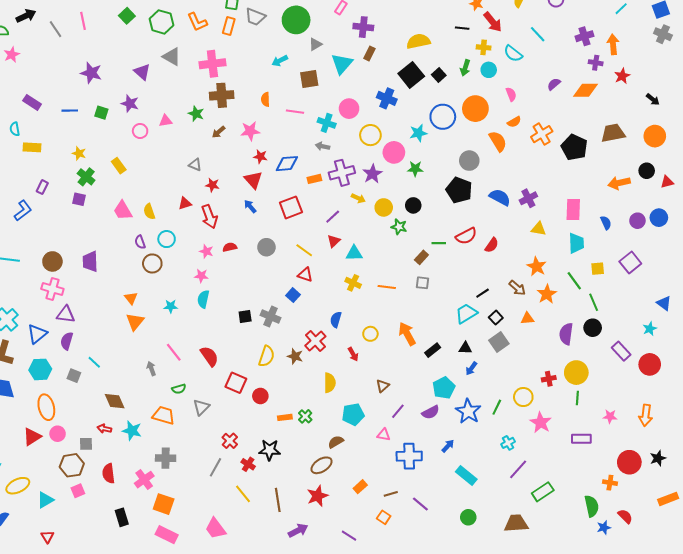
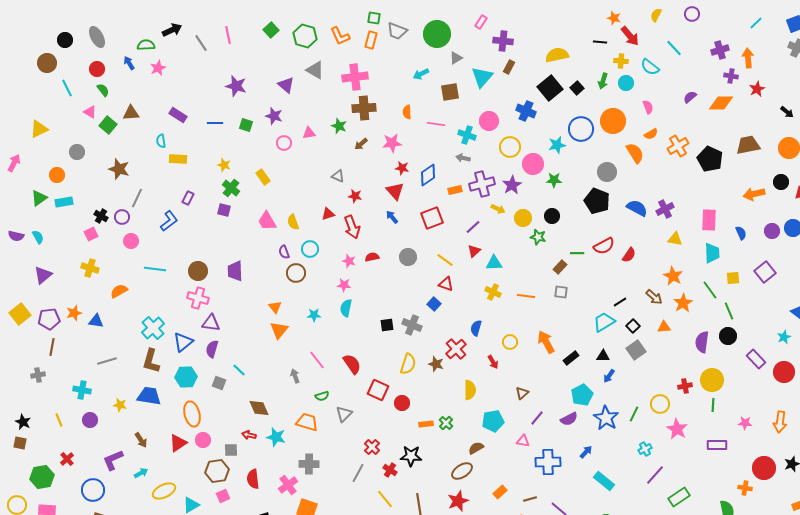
blue diamond: (287, 164) -> (428, 175), turned -30

